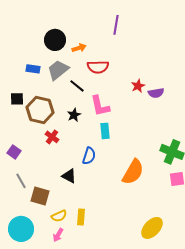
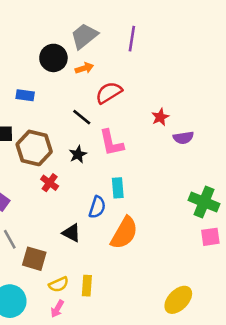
red semicircle: (98, 67) -> (109, 93), turned 150
gray trapezoid: (58, 70) -> (84, 36), moved
purple semicircle: (156, 93) -> (183, 138), moved
cyan rectangle: (105, 131) -> (118, 188), moved
orange semicircle: (133, 172) -> (124, 233), moved

